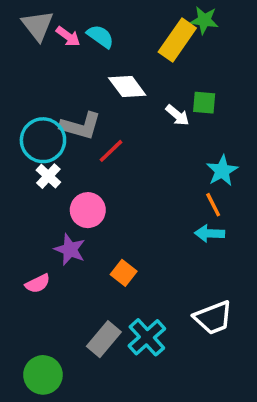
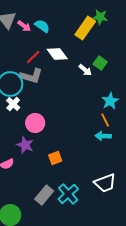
green square: (204, 103) -> (100, 63), turned 32
red line: (111, 151) -> (33, 57), moved
orange square: (124, 273) -> (55, 158), turned 32

